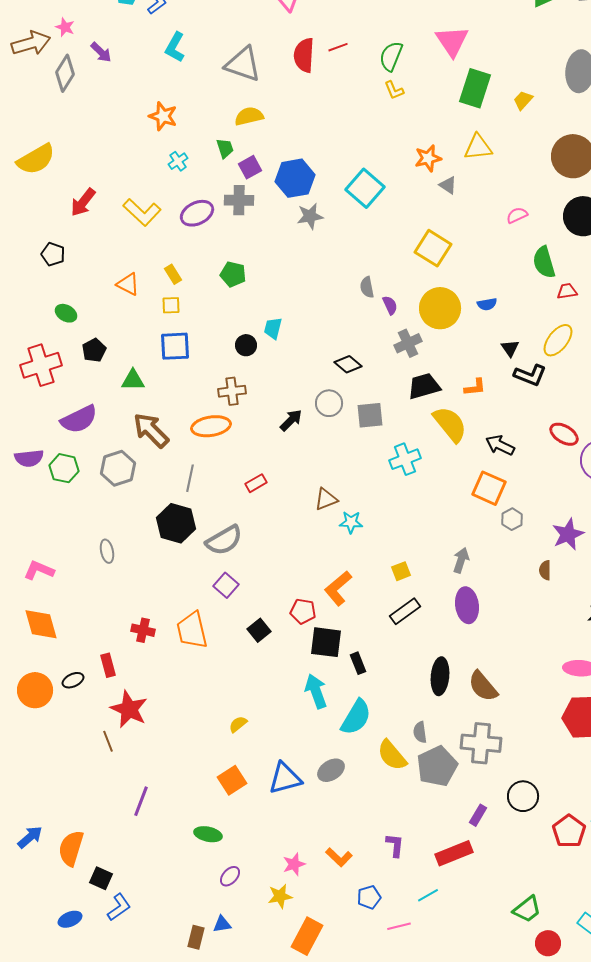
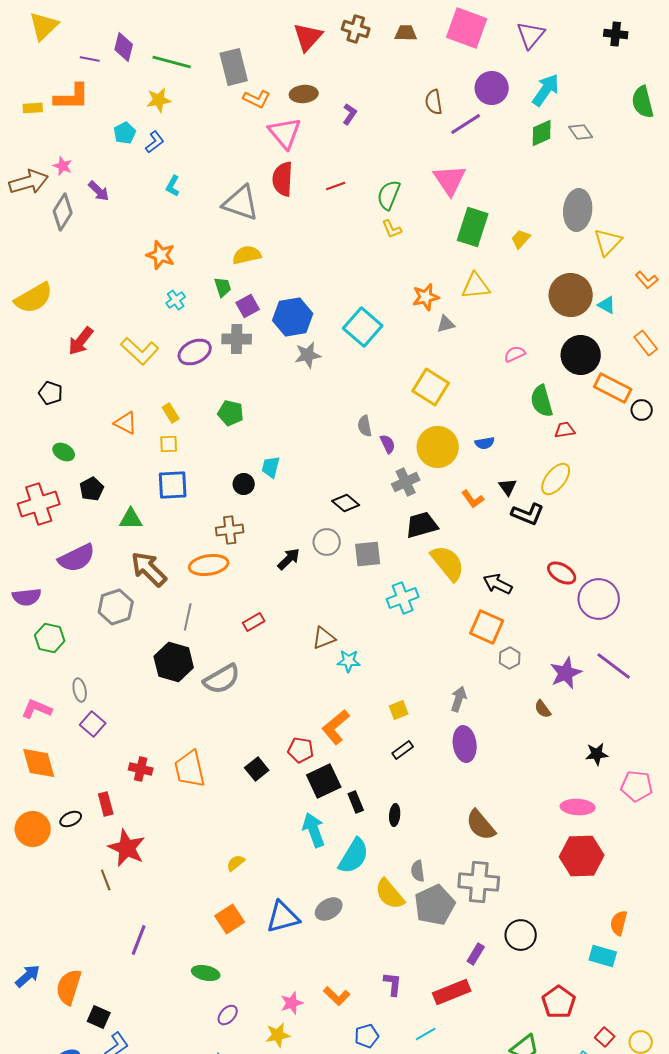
cyan L-shape: (175, 47) -> (173, 186), size x0.7
red semicircle: (304, 55) -> (283, 179), moved
gray triangle: (448, 185) -> (446, 324), turned -48
orange L-shape: (475, 387) -> (473, 499), moved, turned 60
green hexagon: (64, 468) -> (50, 638), moved
gray ellipse: (107, 551) -> (80, 690), moved
brown semicircle: (545, 570) -> (543, 709), turned -36
purple square: (226, 585) -> (93, 724), moved
black rectangle: (405, 611) -> (403, 750), size x0.7
black square: (326, 642) -> (324, 781), turned -32
black ellipse: (440, 676) -> (395, 815), moved, size x0.6
red pentagon: (569, 831) -> (559, 1002), moved

